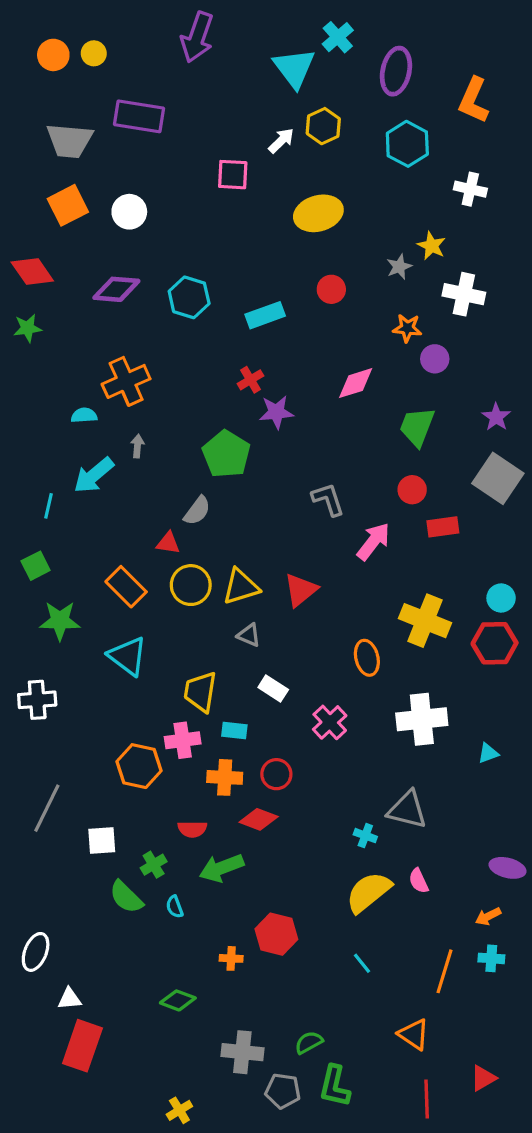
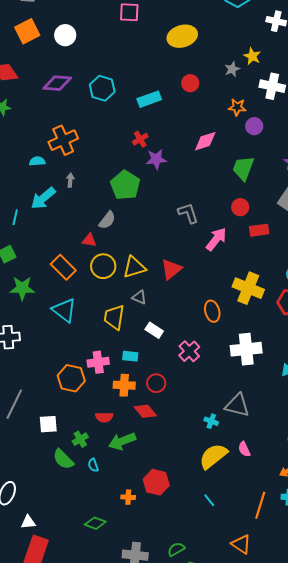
yellow trapezoid: (200, 692) -> (114, 317), moved
red diamond: (259, 819) -> (145, 411), turned 30

